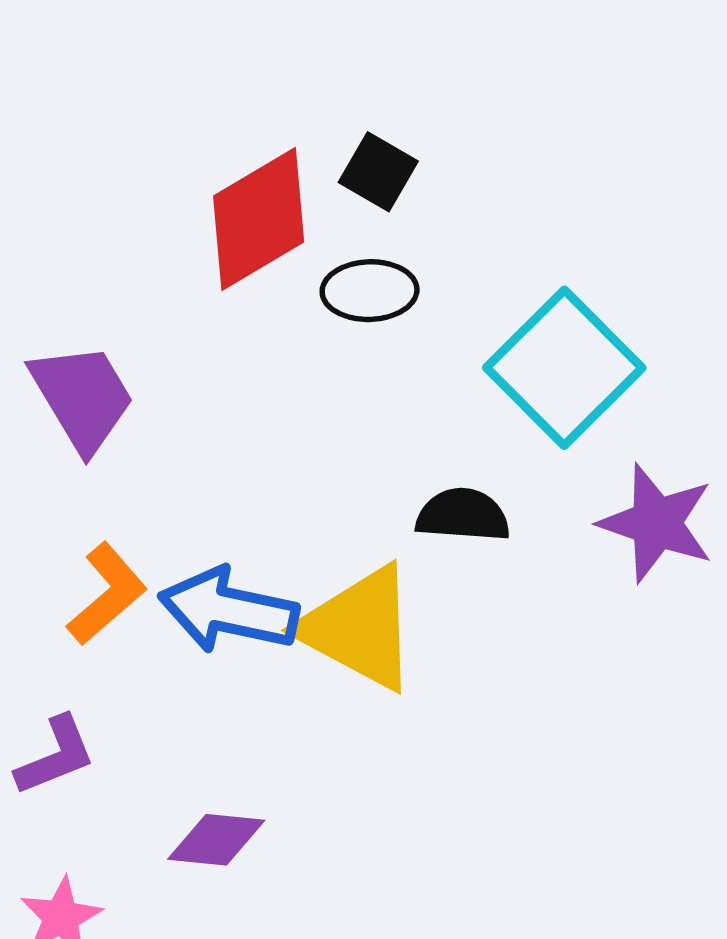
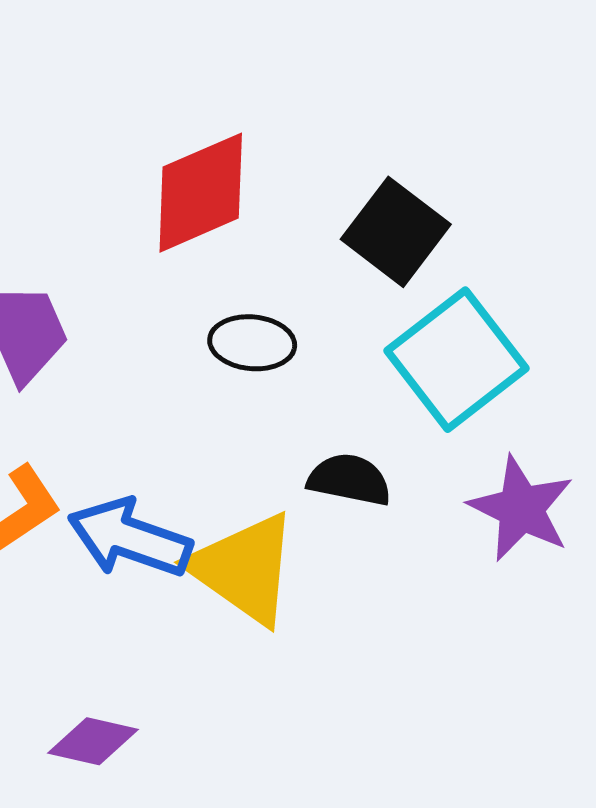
black square: (378, 172) -> (396, 232), moved, size x1.5
black ellipse: (370, 291) -> (252, 343), moved

